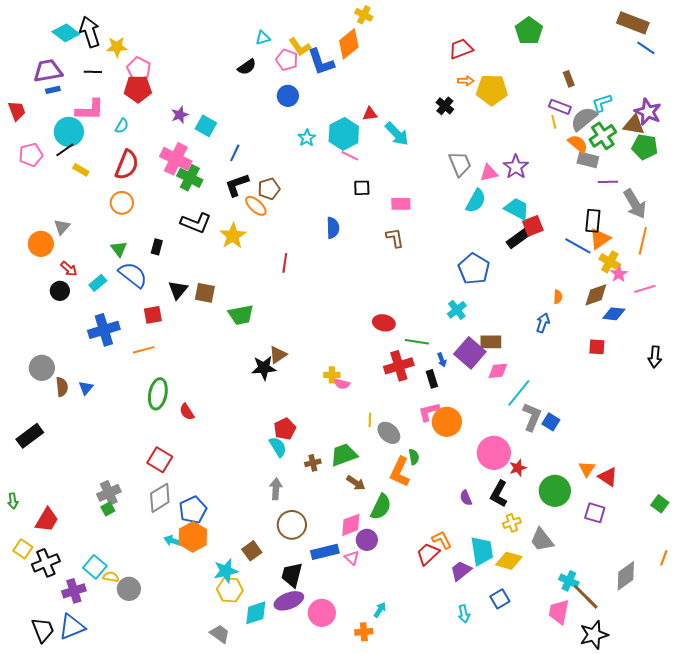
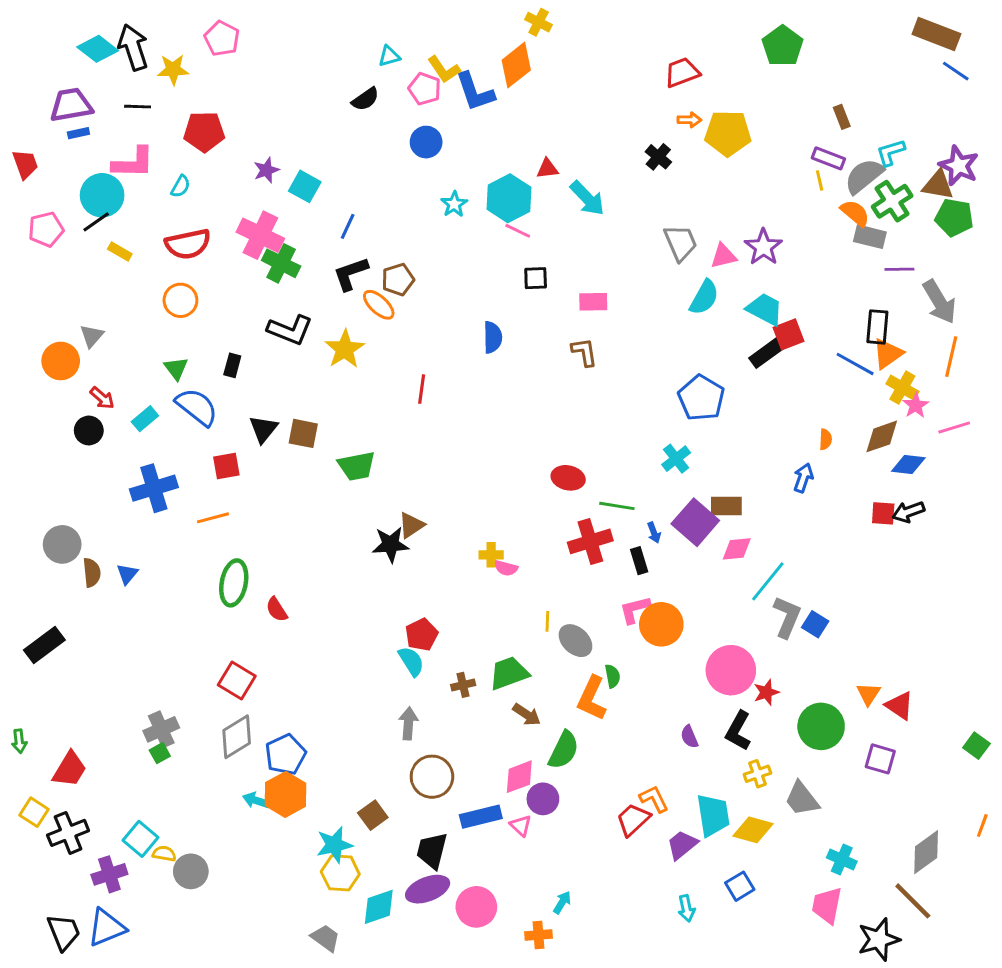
pink pentagon: (139, 69) -> (222, 38), moved
red semicircle: (127, 165) -> (188, 244), turned 56
black arrow: (655, 357) -> (908, 512), moved, turned 65
brown line: (586, 597) -> (913, 901), moved

